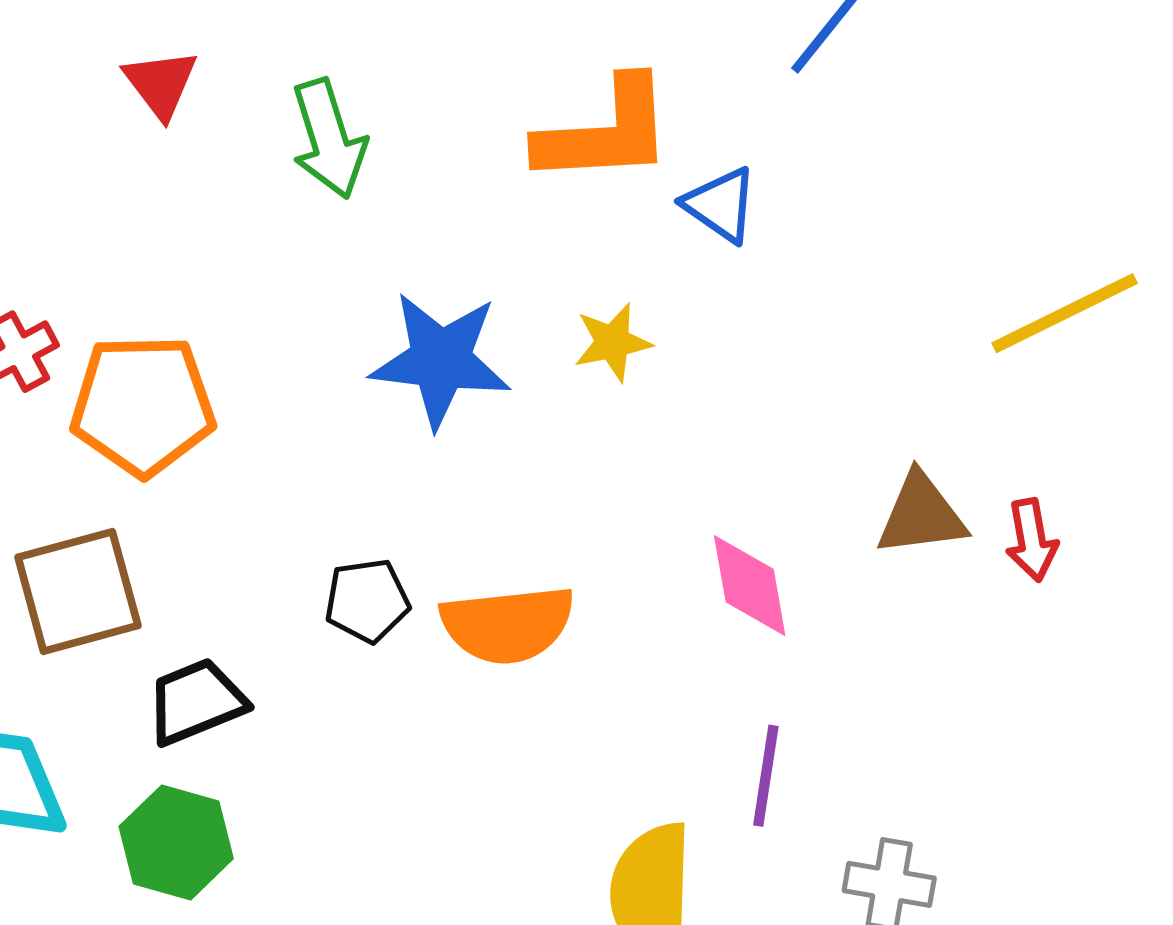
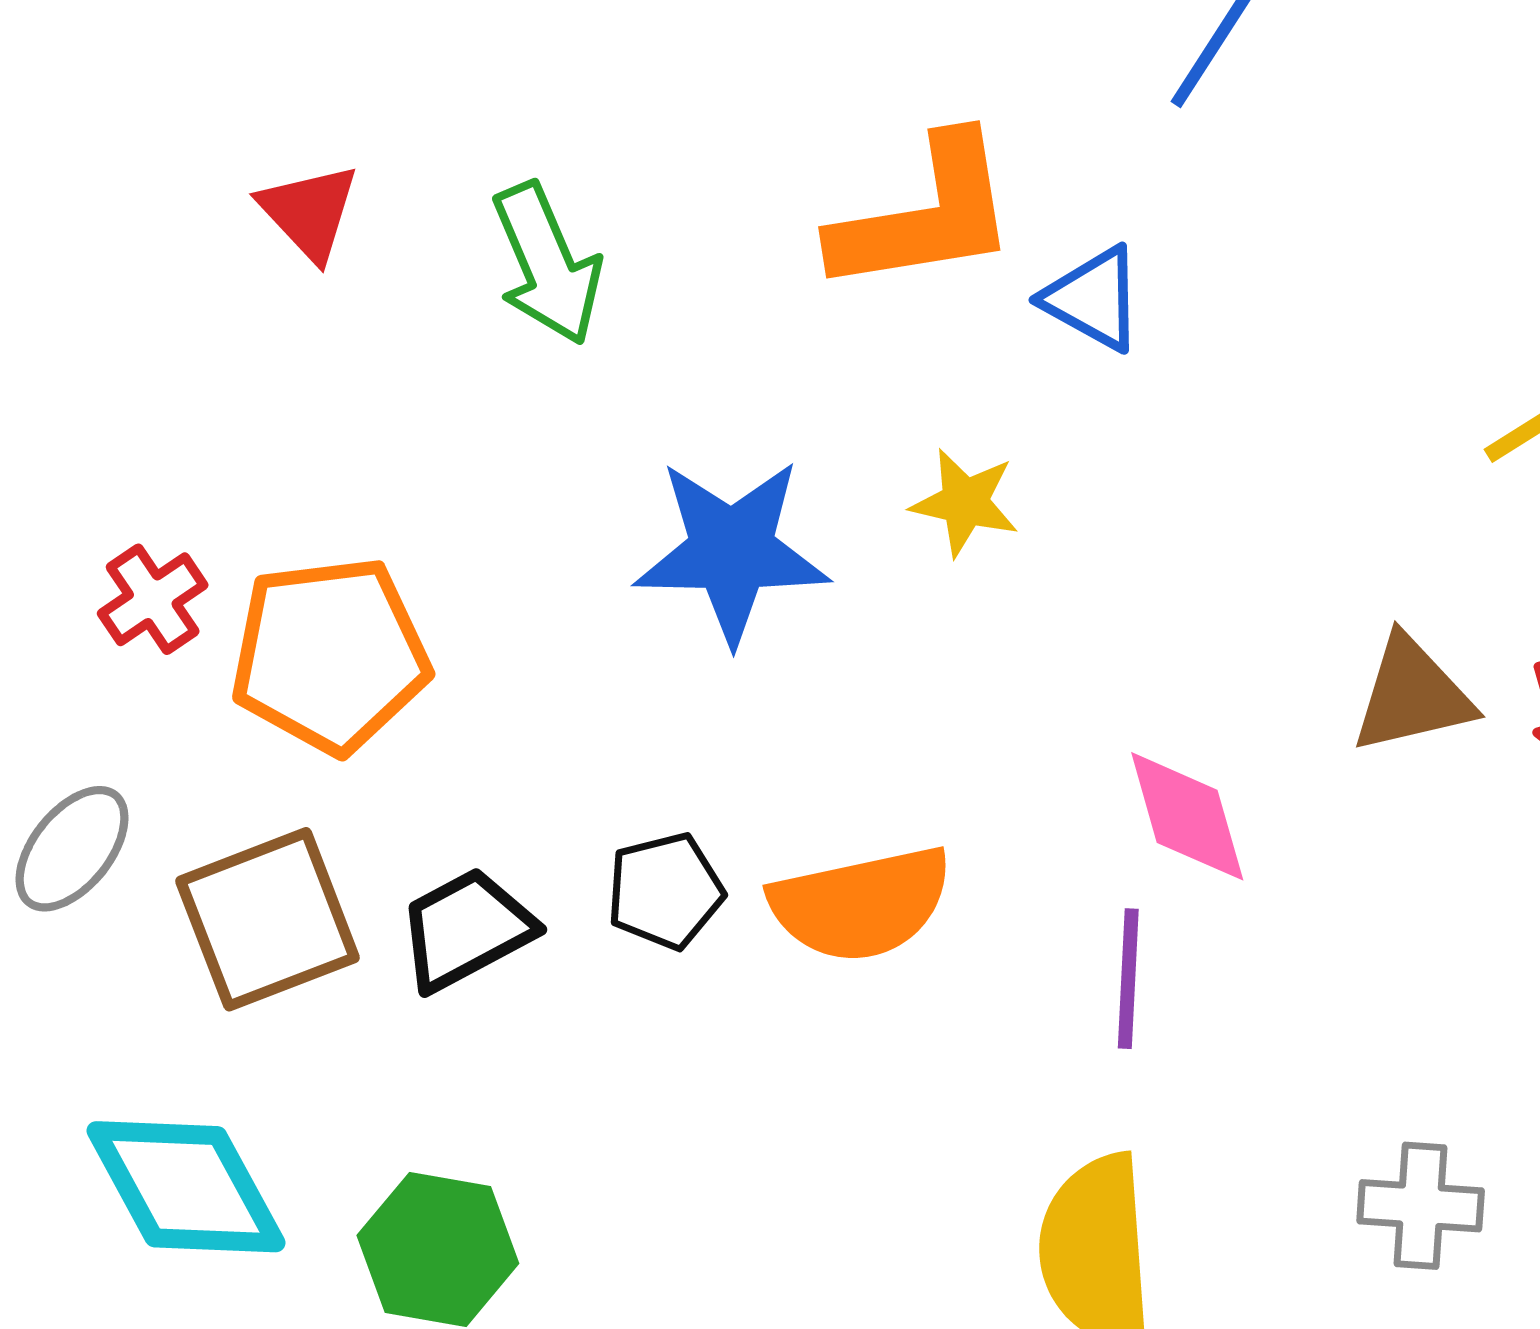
yellow star: (613, 342) -> (965, 502), turned 30
black trapezoid: (196, 702) -> (466, 929), moved
purple line: (766, 776) -> (1128, 979), moved

